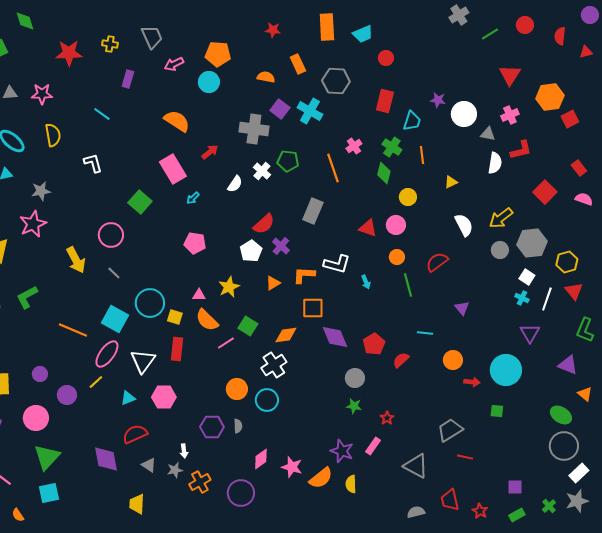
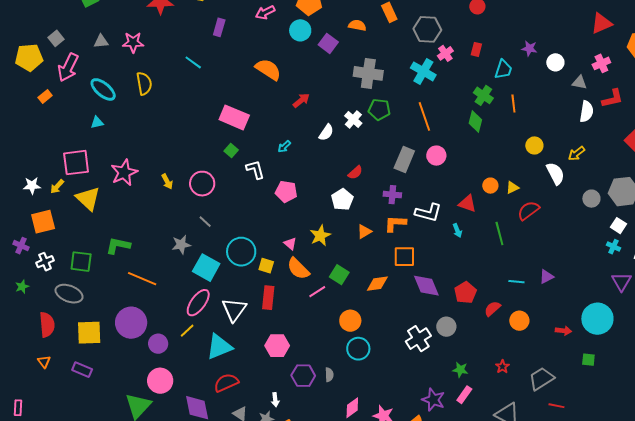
red triangle: (510, 75) -> (601, 23), turned 35
red rectangle: (385, 101) -> (476, 49), size x0.6
purple square: (280, 109) -> (328, 43), moved
cyan cross: (310, 111) -> (423, 71), moved
white circle: (464, 114) -> (555, 62), size x0.7
gray cross: (254, 129) -> (368, 73), moved
pink cross: (354, 146) -> (445, 53), moved
white L-shape: (93, 163) -> (255, 170), moved
pink rectangle: (173, 169) -> (234, 117), moved, turned -36
yellow triangle: (451, 182) -> (512, 188), moved
gray star: (41, 191) -> (181, 245), moved
yellow circle: (408, 197) -> (534, 145), moved
green square: (140, 202) -> (231, 151), size x0.6
yellow arrow: (501, 218) -> (576, 154), moved, size x0.7
red semicircle: (264, 224) -> (355, 173), size x0.7
pink circle: (396, 225) -> (436, 156), moved
red triangle: (368, 228) -> (467, 204), moved
purple cross: (281, 246) -> (392, 195), moved, turned -36
orange circle: (397, 257) -> (490, 186), moved
yellow arrow: (76, 260) -> (167, 182), moved, size x0.6
pink triangle: (199, 295) -> (290, 244), turned 40
green L-shape: (27, 297) -> (118, 246), turned 40
purple triangle: (462, 308) -> (546, 277), moved, turned 42
orange line: (73, 330) -> (142, 279), moved
orange circle: (453, 360) -> (519, 321), moved
white cross: (274, 365) -> (418, 339), moved
purple circle: (40, 374) -> (131, 323), size x2.0
orange circle: (237, 389) -> (350, 321), moved
pink hexagon: (164, 397) -> (277, 346), moved
cyan triangle: (128, 398) -> (219, 347), size x1.8
green star: (354, 406) -> (460, 370), moved
pink circle: (36, 418) -> (160, 381), moved
red star: (387, 418) -> (502, 367), moved

